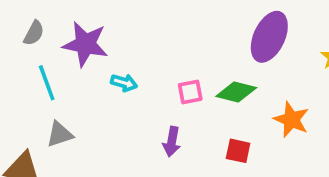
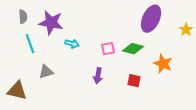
gray semicircle: (34, 33) -> (23, 17), turned -32
gray triangle: (60, 134) -> (46, 72), moved

